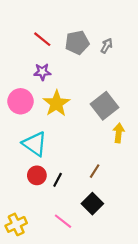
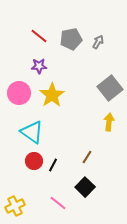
gray square: (104, 106) -> (110, 88), moved

